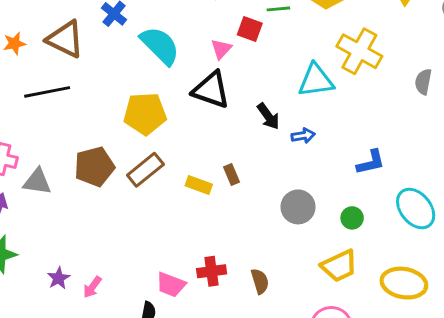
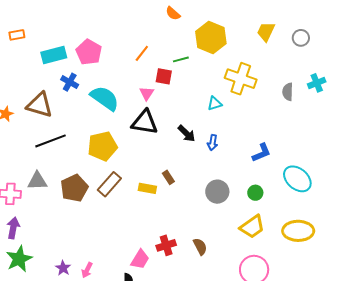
cyan triangle: (316, 80) -> (215, 104), size x0.6
black line: (47, 92) -> (50, 141), moved
blue arrow: (303, 136) -> (212, 143), turned 119
gray triangle: (37, 182) -> (37, 181), moved
pink trapezoid: (171, 285) -> (140, 259), turned -70

